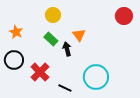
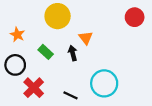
yellow circle: (53, 15) -> (58, 16), size x1.5
green rectangle: (51, 39) -> (46, 52), moved
red cross: (40, 72) -> (34, 88), moved

